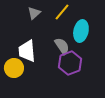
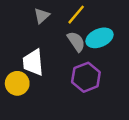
cyan ellipse: (81, 31) -> (99, 38), turned 55
gray semicircle: (62, 46) -> (76, 42), moved

